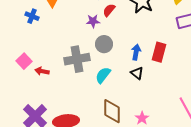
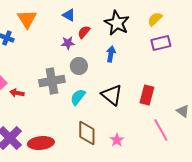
blue arrow: (136, 52) -> (111, 54), moved
red rectangle: (159, 52) -> (147, 95), moved
black triangle: (137, 73) -> (112, 95), size x1.6

